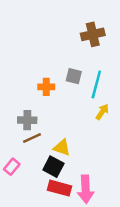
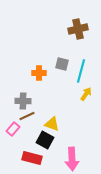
pink rectangle: (12, 167) -> (13, 129), moved
red rectangle: (59, 188) -> (32, 158), moved

